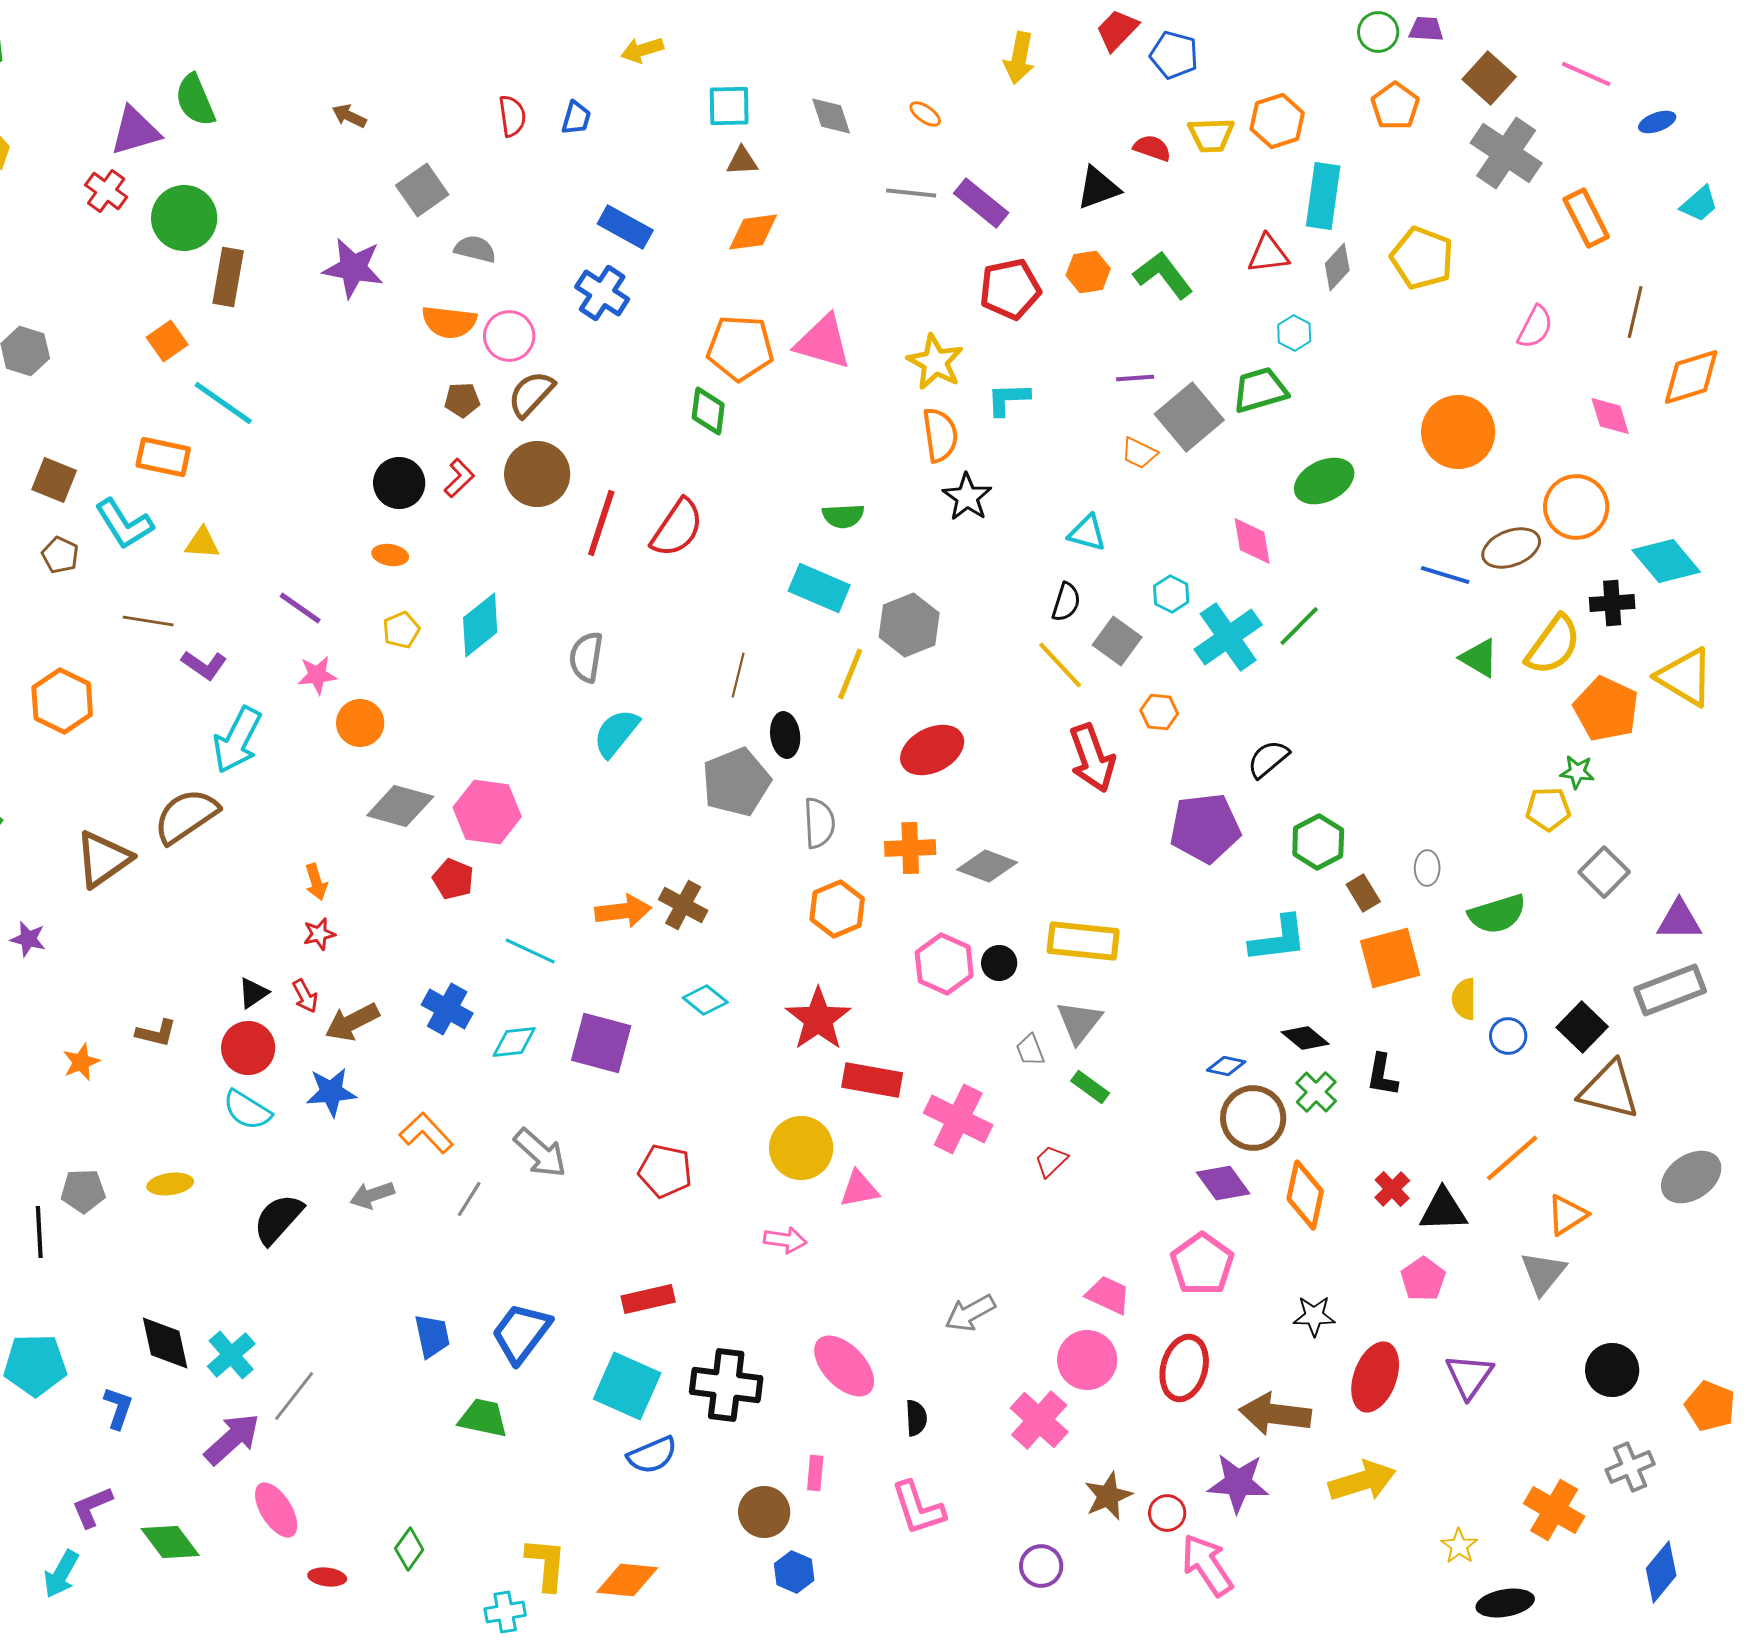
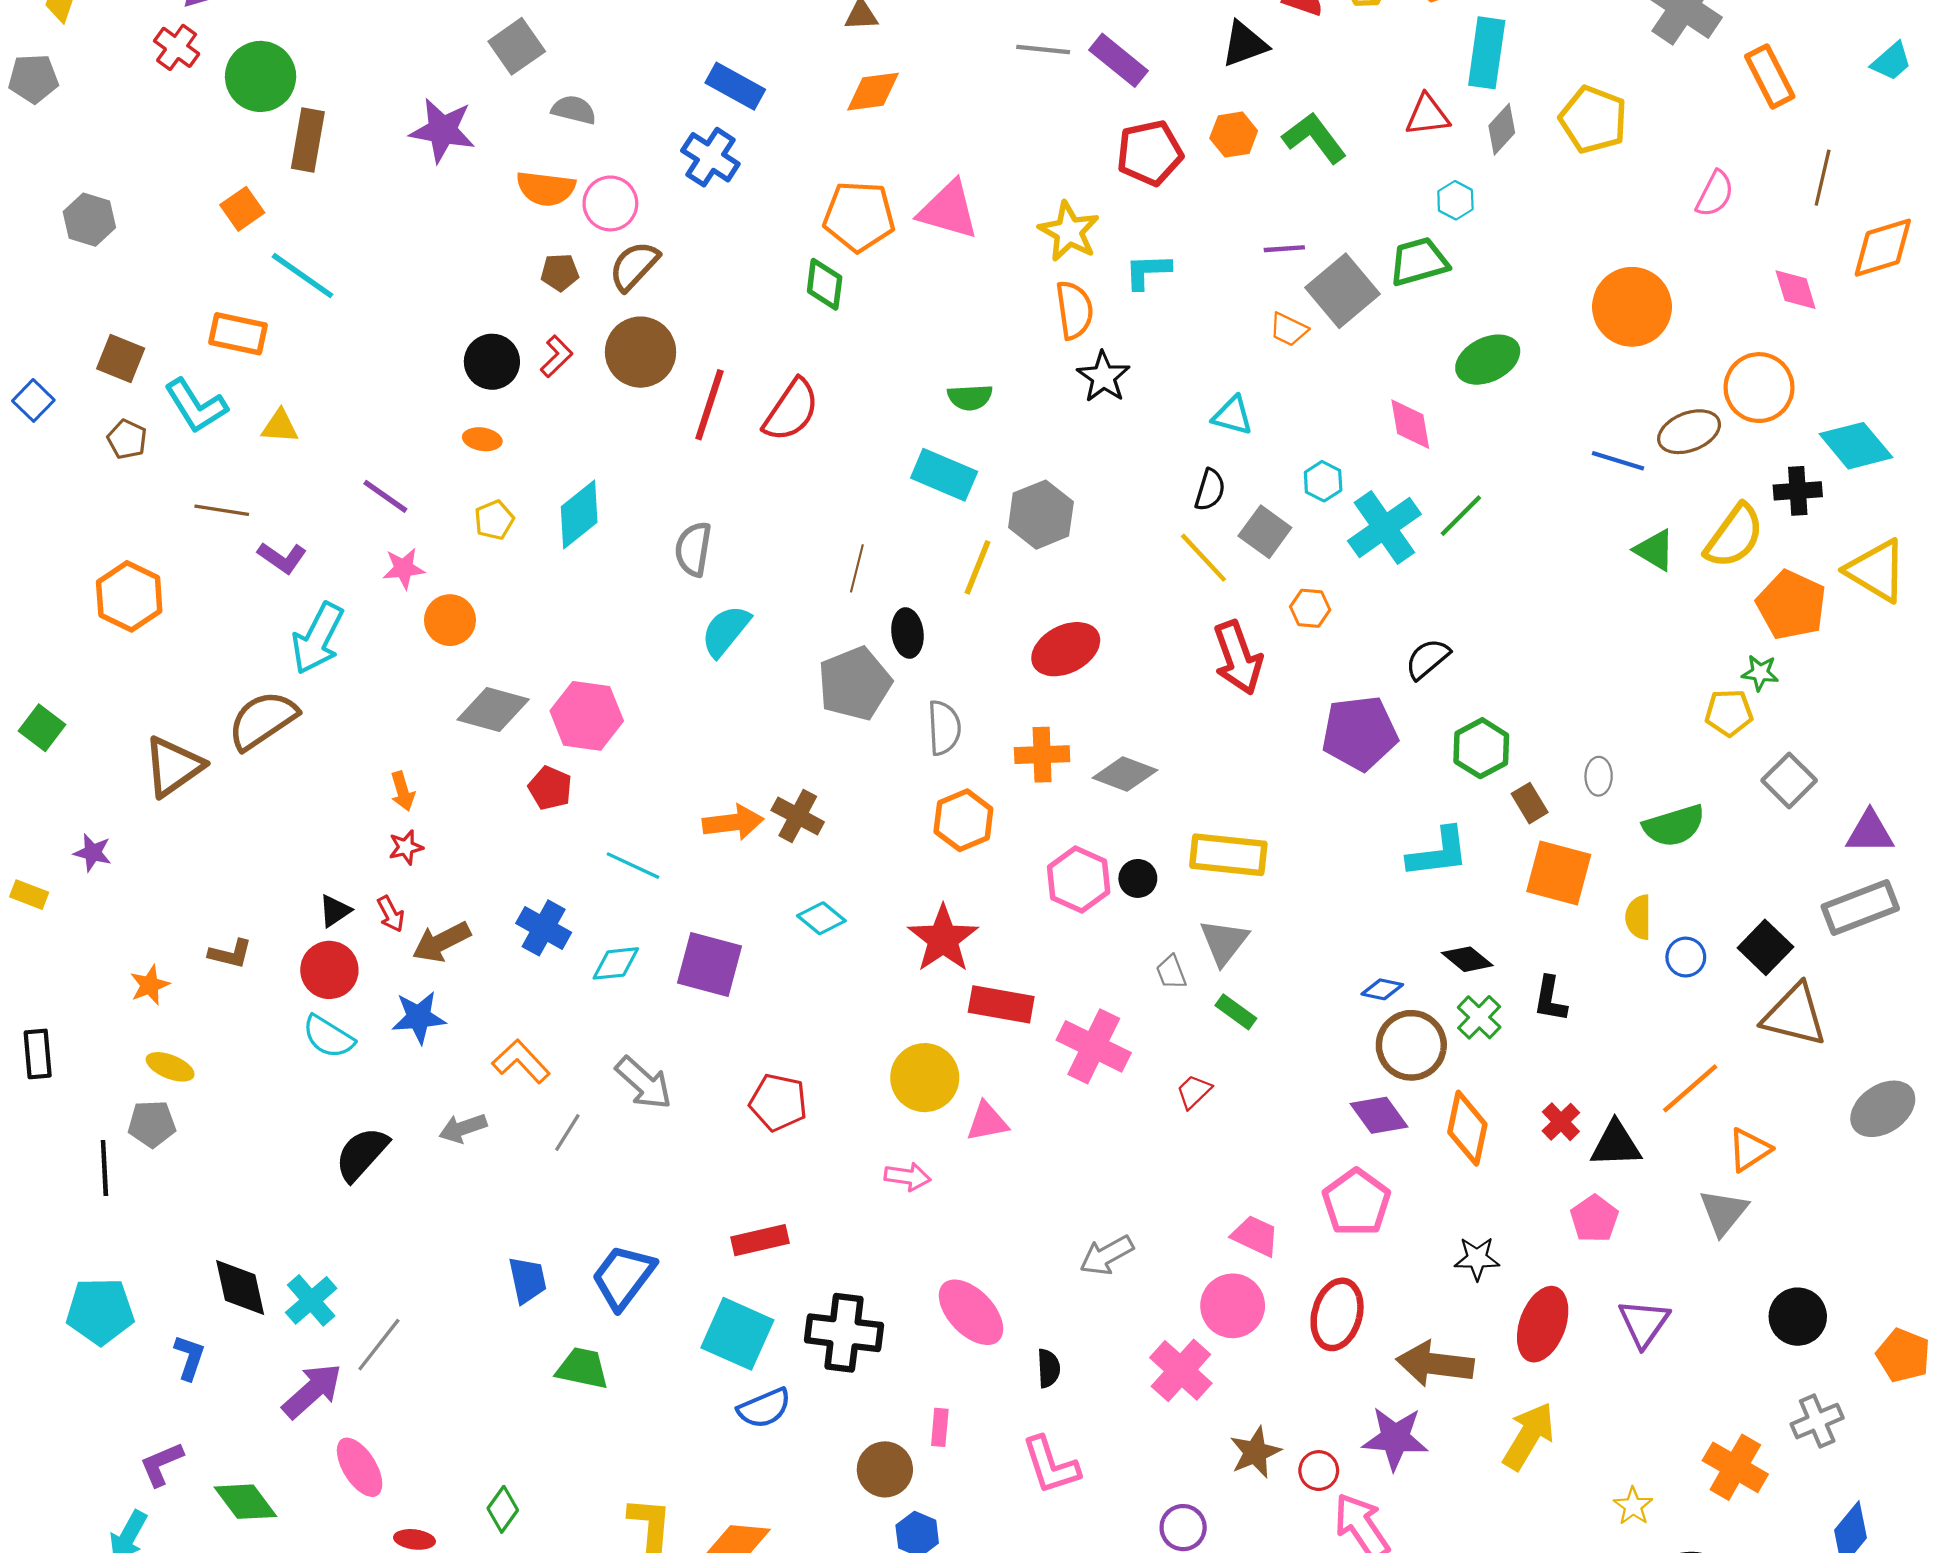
orange square: (1390, 958) -> (1559, 873), turned 30
yellow ellipse: (170, 1184) -> (170, 1067), moved, turned 30
yellow arrow: (1362, 1481) -> (1529, 1436), turned -42

